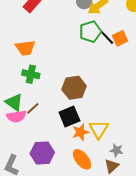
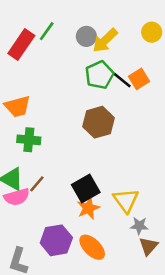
brown hexagon: (74, 88) -> (98, 122), moved
orange star: (81, 132) -> (88, 208), moved
gray star: (117, 150) -> (139, 226), moved
orange ellipse: (82, 159) -> (92, 247), moved

